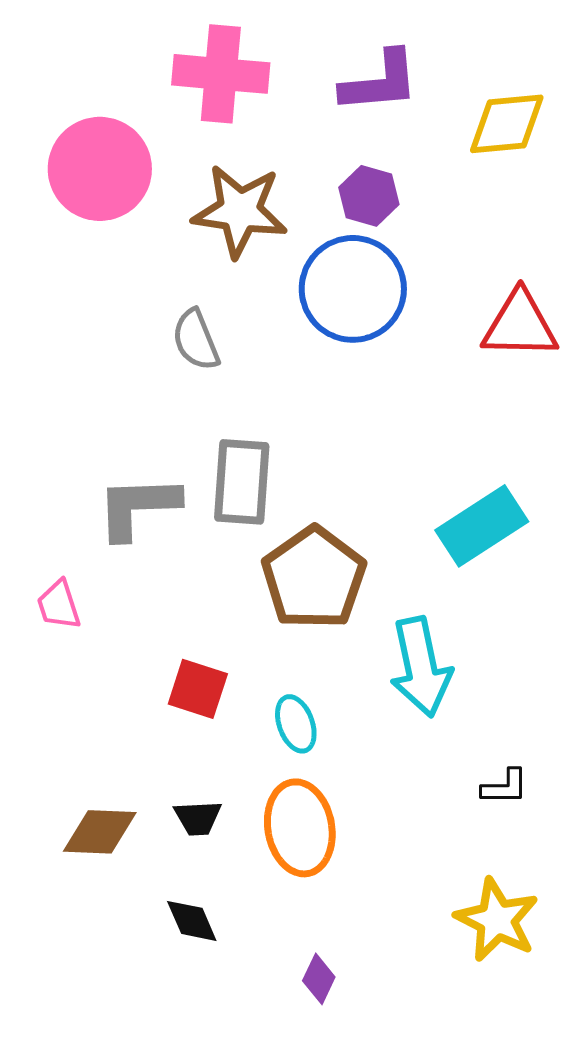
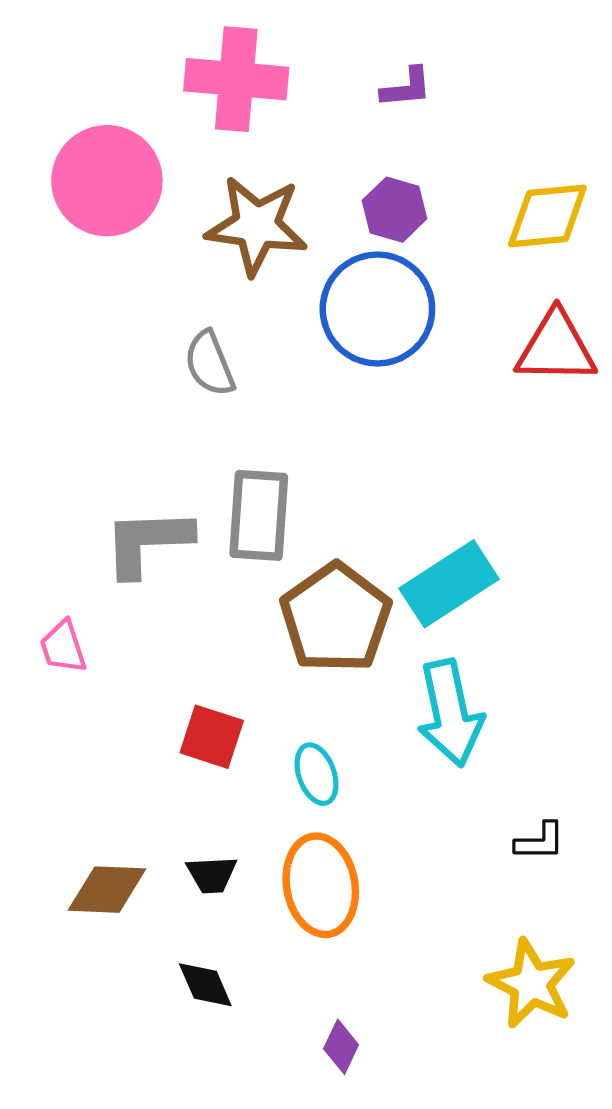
purple L-shape: (380, 82) -> (406, 88), size x0.6
yellow diamond: (507, 124) -> (547, 216), moved
cyan rectangle: (482, 526) -> (449, 584), moved

